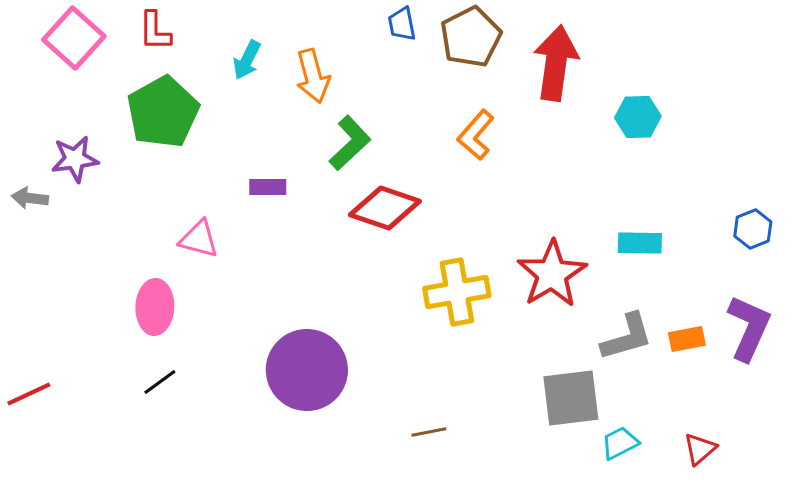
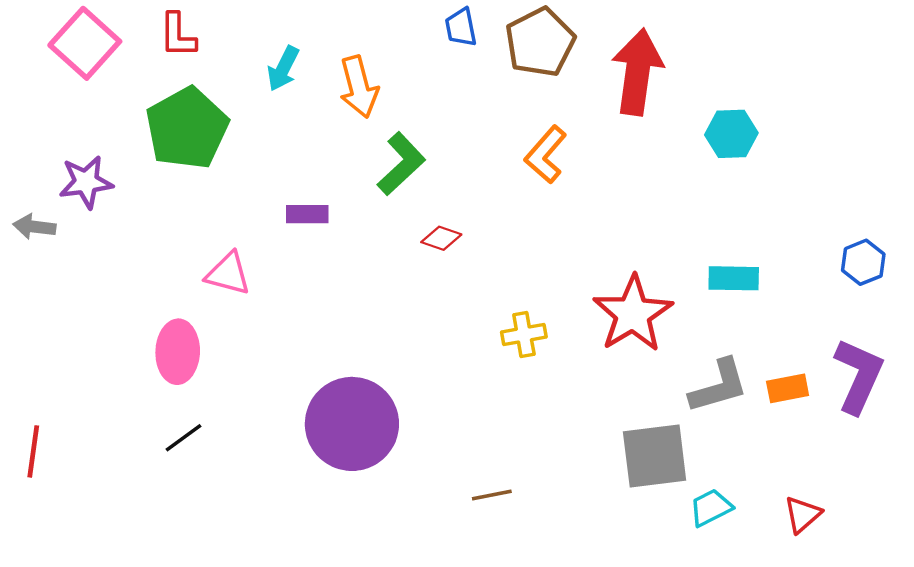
red diamond: (385, 208) -> (441, 238), size x0.5
yellow cross: (457, 292) -> (524, 335), size x0.6
red line: (29, 394) -> (33, 451), turned -57

